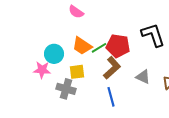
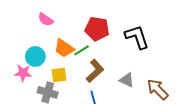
pink semicircle: (76, 12) -> (46, 20), moved
red pentagon: (118, 46) -> (97, 29), moved

